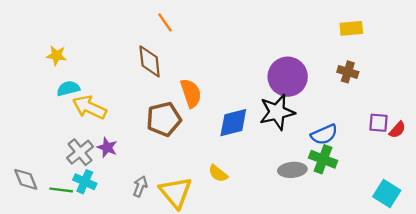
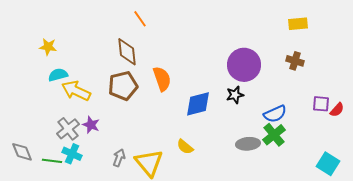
black star: (277, 112) -> (235, 95), size x0.6
brown pentagon: (164, 119) -> (123, 86), moved
green cross: (323, 159) -> (274, 135), turned 30

